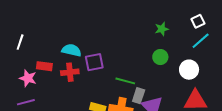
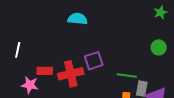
green star: (162, 29) -> (161, 12), moved
cyan semicircle: (71, 50) -> (78, 19), moved
red cross: (70, 72) -> (71, 74), size x1.4

